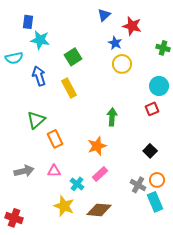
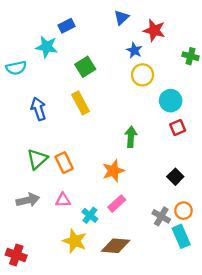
blue rectangle: (28, 22) -> (66, 26), moved, turned 56
blue arrow: (39, 76) -> (38, 109), moved
cyan circle: (159, 86) -> (171, 101), moved
green triangle: (36, 120) -> (37, 159), moved

